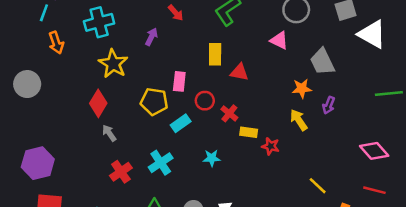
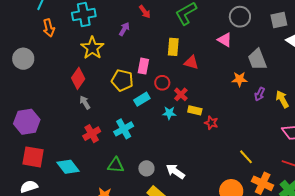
yellow arrow: (299, 120) -> (282, 99), moved
cyan star: (212, 158) -> (169, 113), moved

